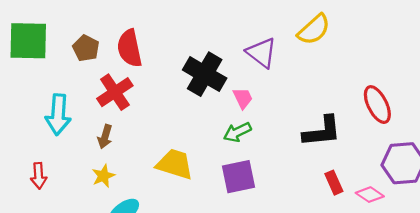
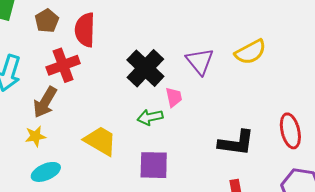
green arrow: (237, 132) -> (150, 117), moved
brown arrow: (105, 137) -> (45, 102), size x1.5

